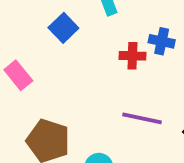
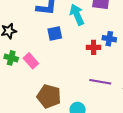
blue square: (63, 28) -> (55, 34), turned 35

